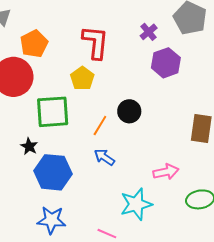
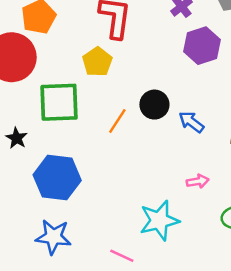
black star: (29, 146) -> (17, 138), moved
blue arrow: (104, 157) -> (191, 122), moved
pink arrow: (166, 172) -> (198, 181), size x0.7

